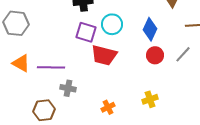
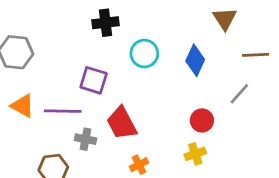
purple square: (86, 32) -> (94, 80), moved
red trapezoid: (104, 55) -> (122, 123), moved, turned 48
red circle: (155, 55) -> (202, 120), moved

